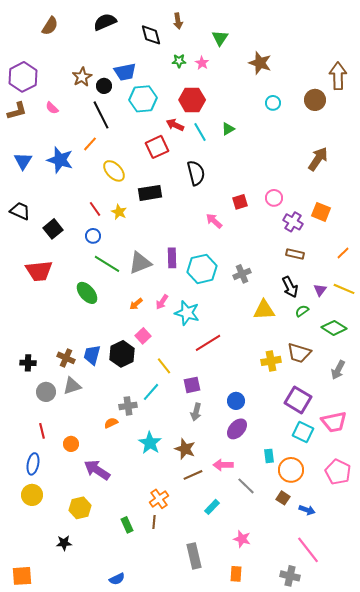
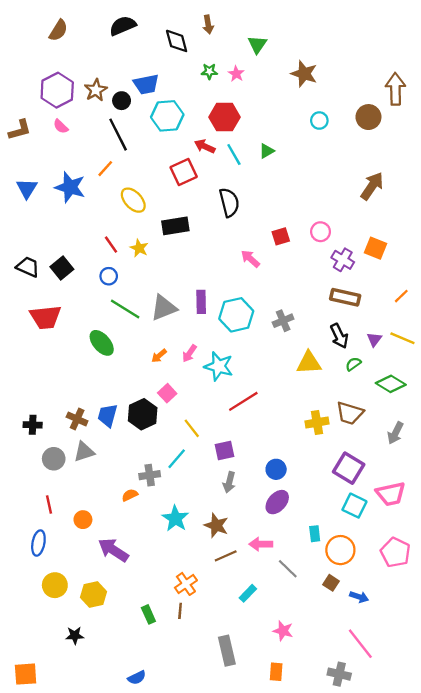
purple hexagon: (23, 77) -> (57, 90), moved
black trapezoid: (20, 211) -> (28, 267), moved
brown rectangle: (295, 254) -> (345, 297), size x1.4
yellow circle: (32, 495) -> (55, 585), moved

